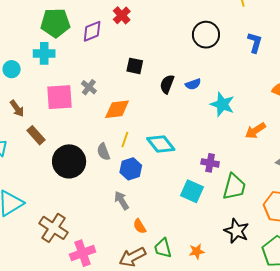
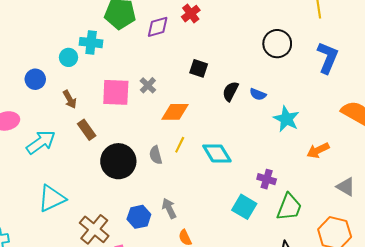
blue L-shape: (255, 43) -> (328, 58), size x1.4
cyan cross: (44, 53) -> (91, 43), moved
blue semicircle: (193, 84) -> (258, 94), turned 35
blue hexagon: (131, 169) -> (139, 217), moved

